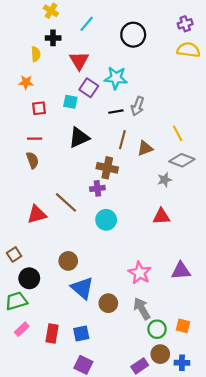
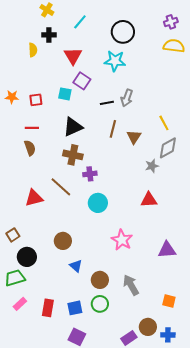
cyan star: (116, 78) -> (115, 61), moved
orange star: (26, 82) -> (12, 97), moved
brown triangle: (145, 148) -> (134, 137), turned -35
gray diamond: (182, 160) -> (168, 148), turned -50
brown cross: (107, 168) -> (73, 155), moved
pink star: (140, 273) -> (122, 240), moved
blue triangle: (82, 288) -> (76, 266), size x0.6
green circle: (157, 329) -> (100, 304), moved

